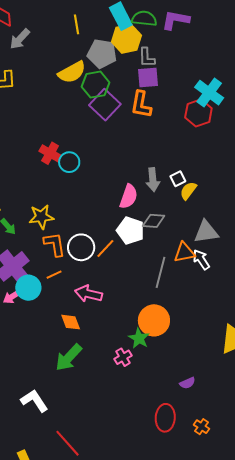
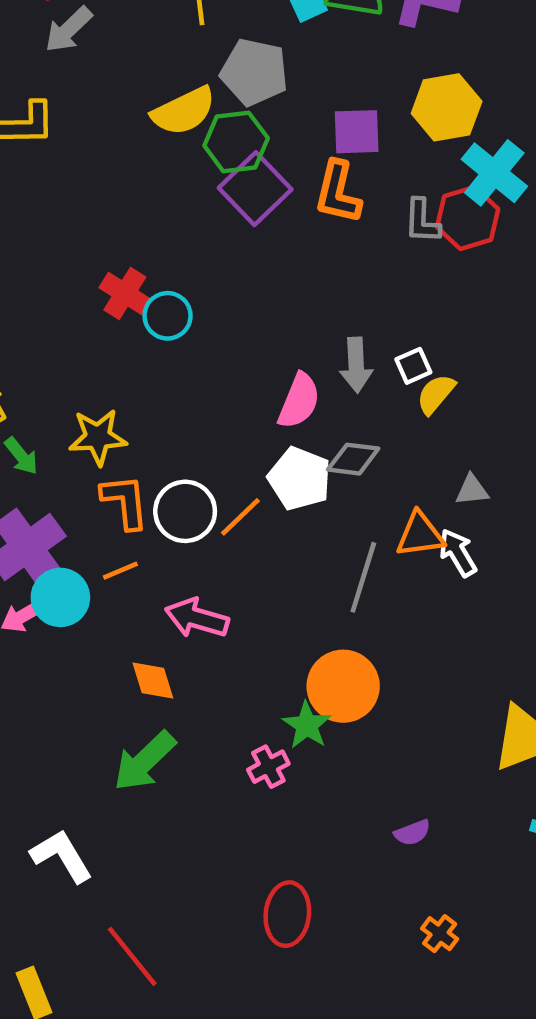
yellow hexagon: (126, 39) -> (447, 107), moved
gray L-shape: (147, 58) -> (422, 221), moved
gray triangle: (206, 232) -> (472, 490), size x0.6
red ellipse: (165, 418) -> (287, 914), moved

